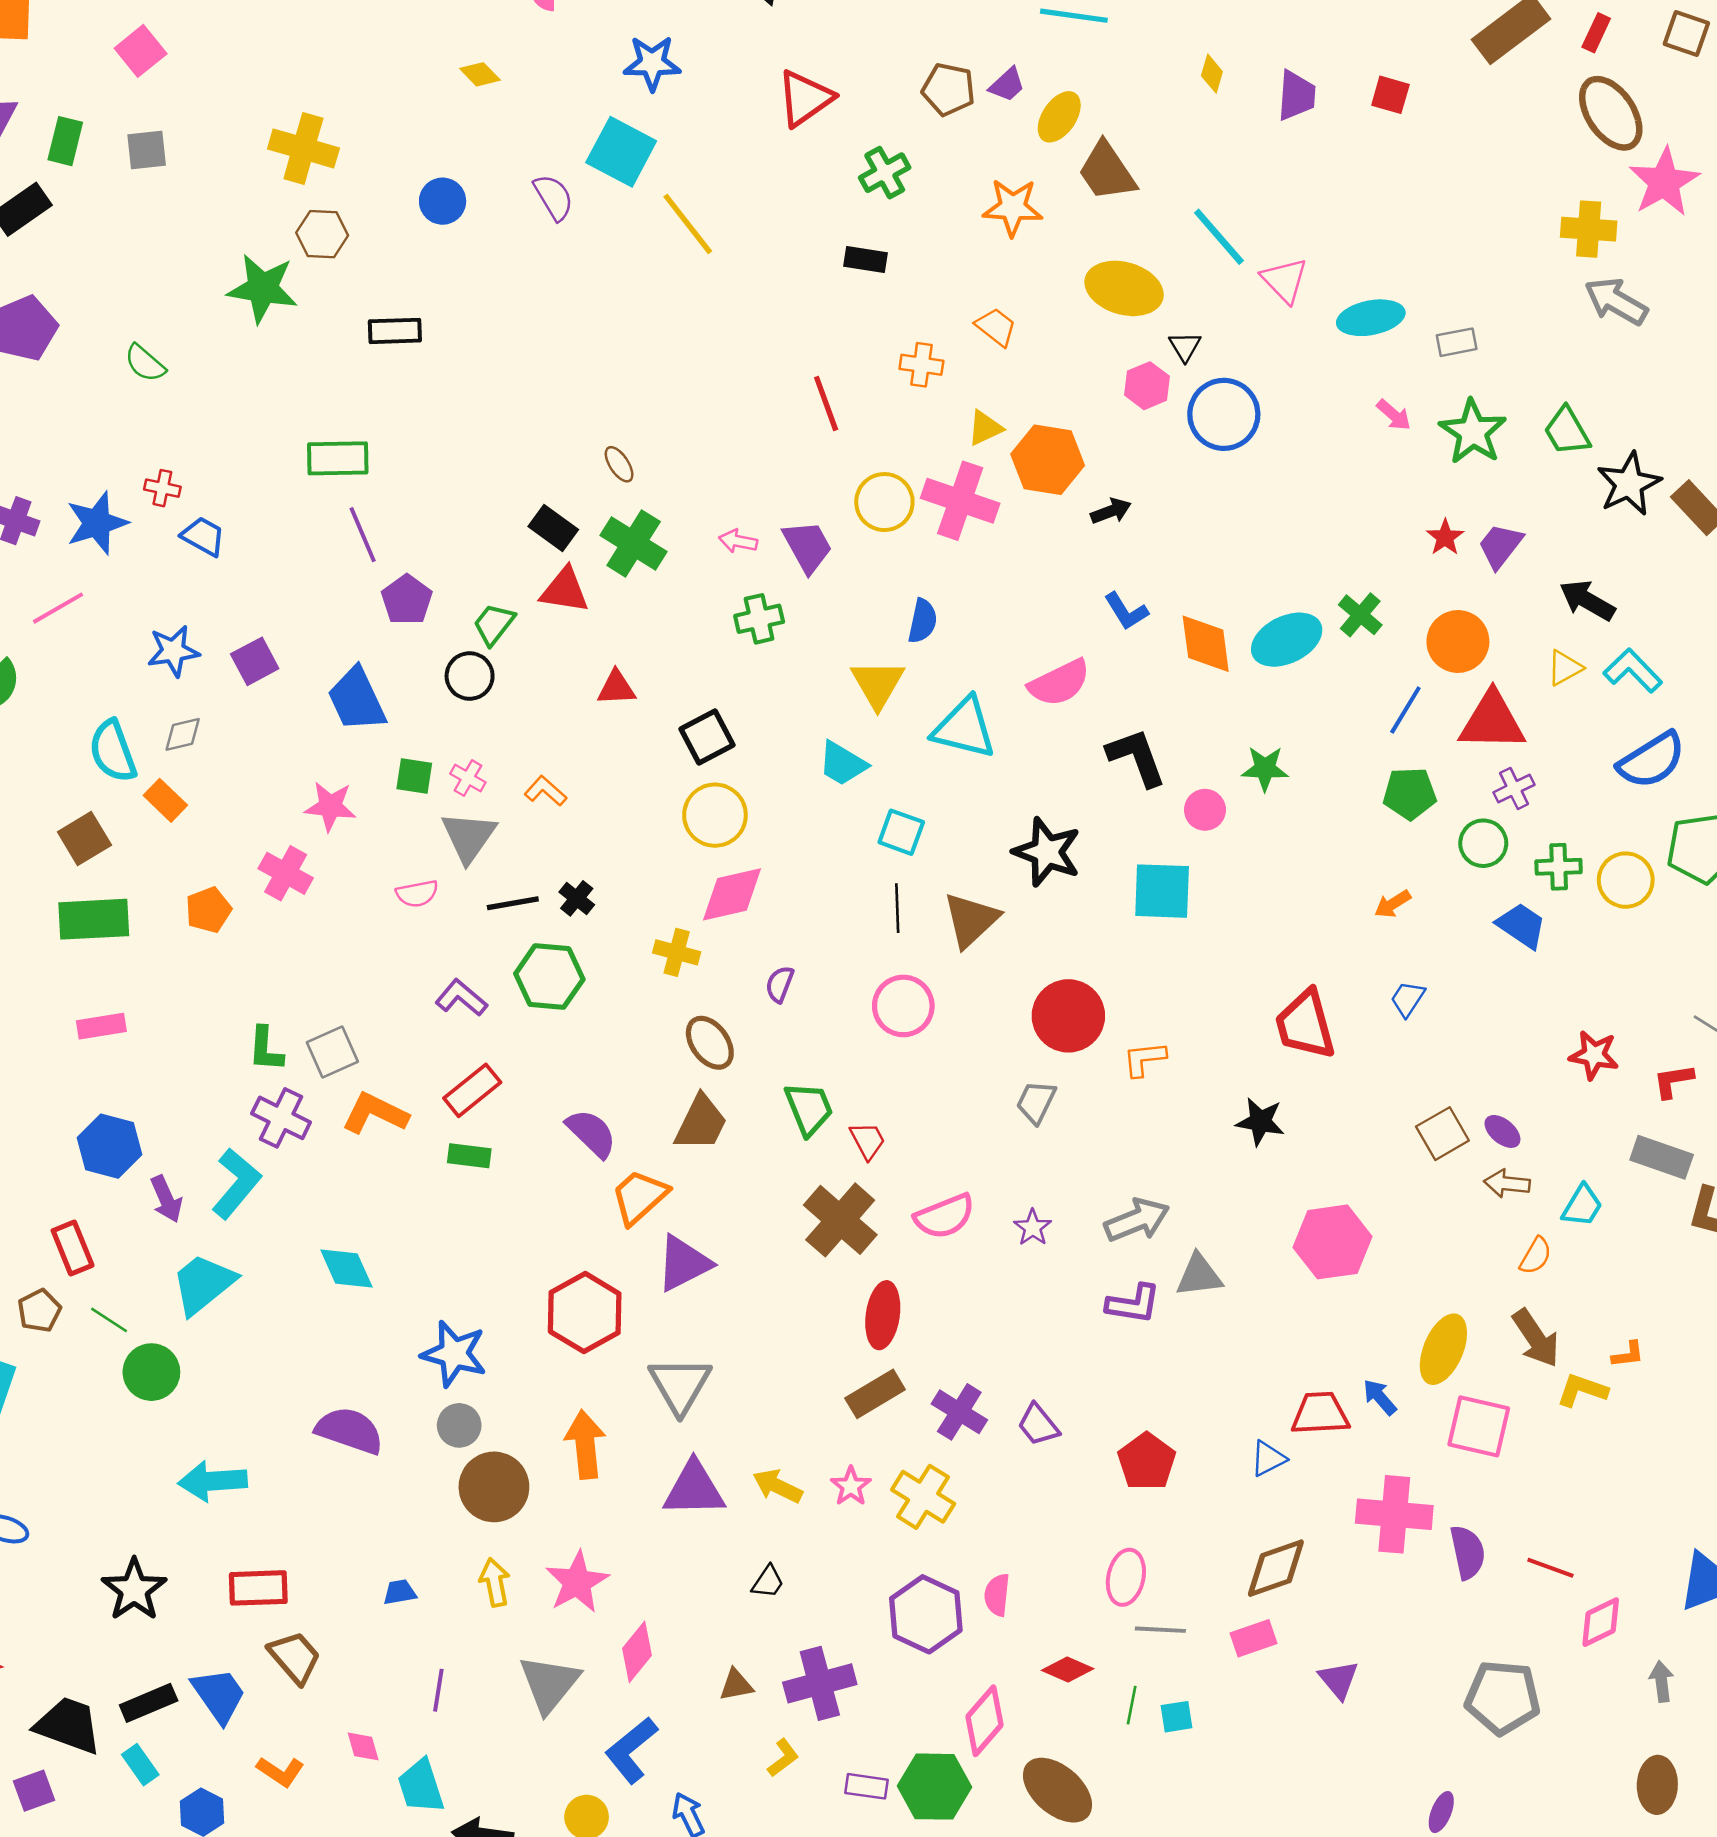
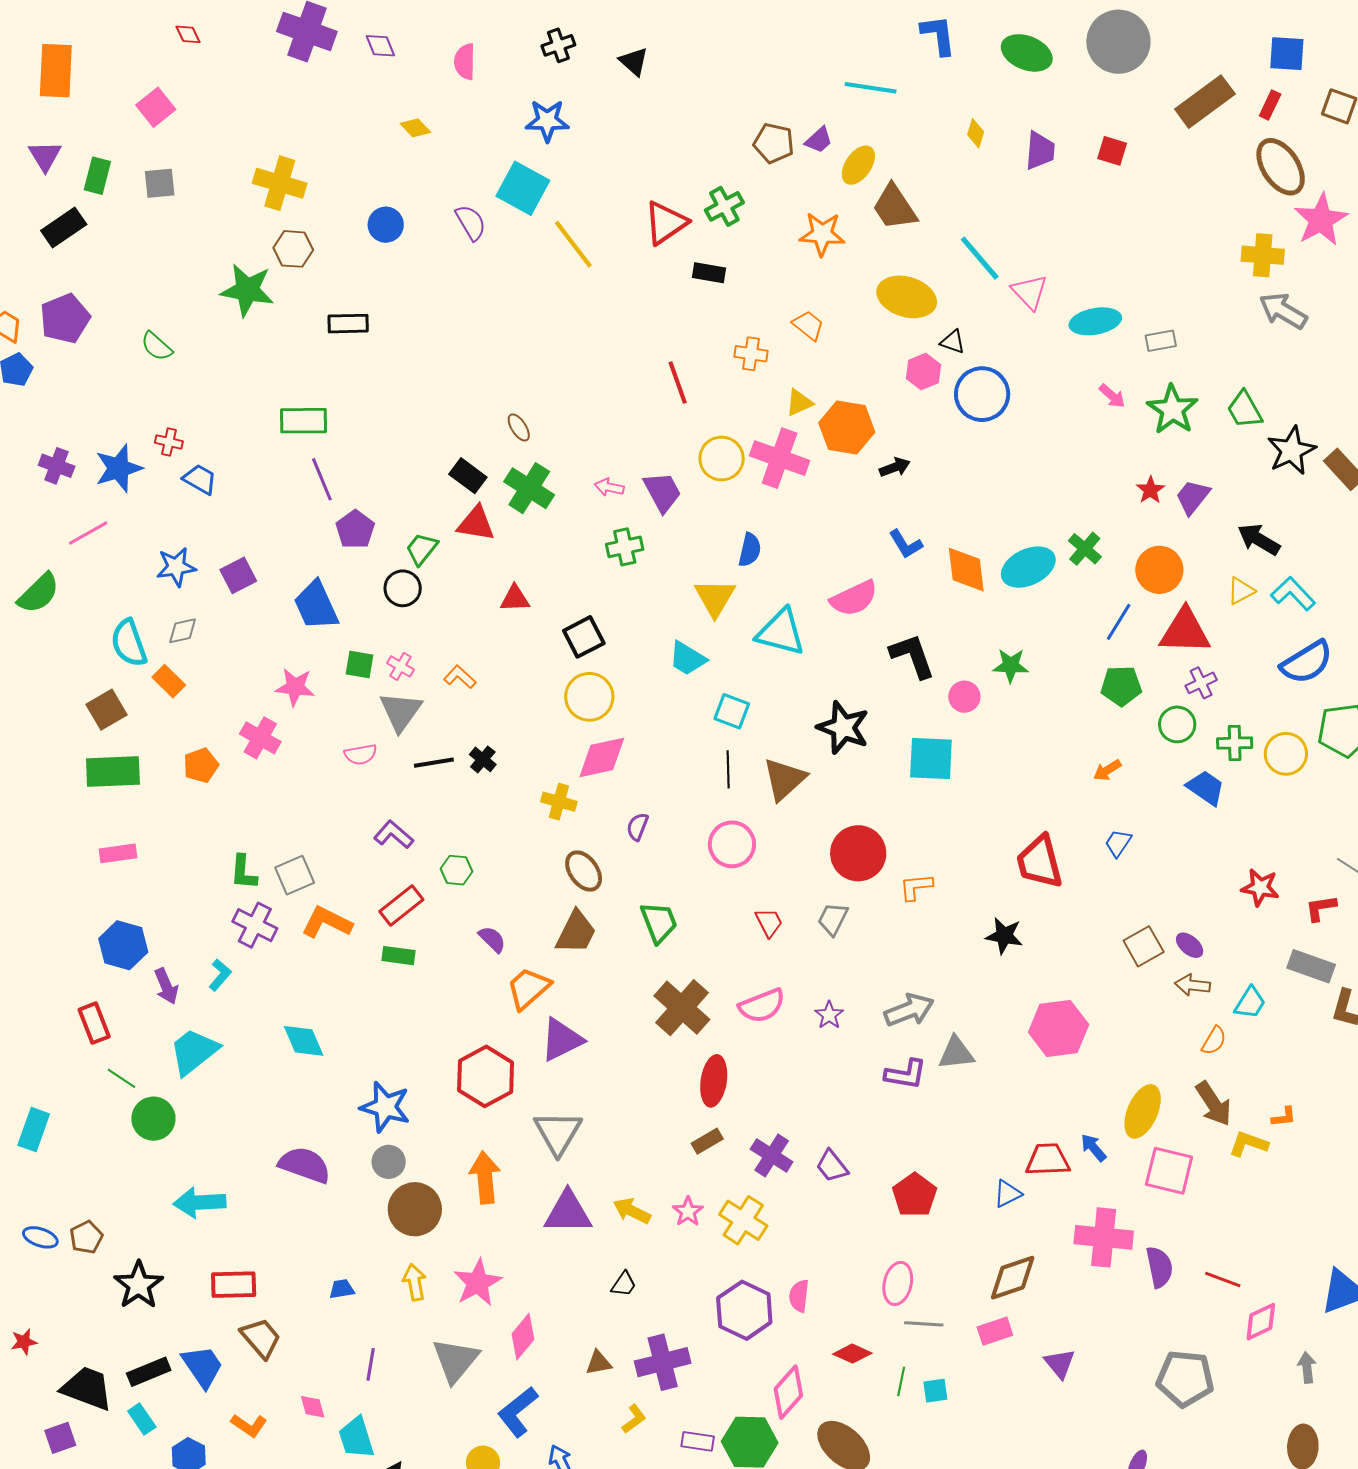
red triangle: (805, 98) -> (666, 223), moved
black triangle: (1185, 346) -> (953, 342), turned -40
green hexagon: (549, 976) -> (457, 870), moved, size x0.6
purple semicircle: (591, 1133) -> (492, 939), size x0.7
red trapezoid: (867, 1141) -> (769, 922), moved
cyan L-shape: (236, 1183) -> (220, 975), size x0.6
brown pentagon: (39, 1311) -> (86, 1237), moved
brown rectangle: (875, 1394) -> (707, 1141), size x0.7

